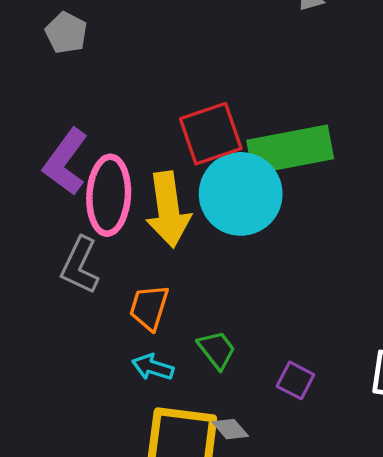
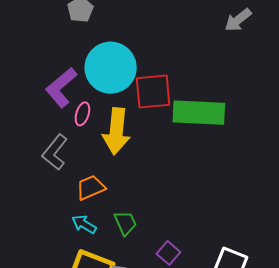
cyan circle: (241, 194) -> (111, 68), moved
pink ellipse: (109, 195) -> (82, 114), size x0.5
orange trapezoid: (149, 307) -> (91, 188), turned 36

